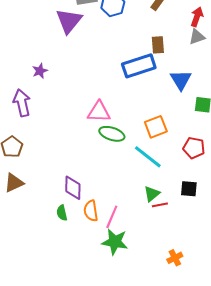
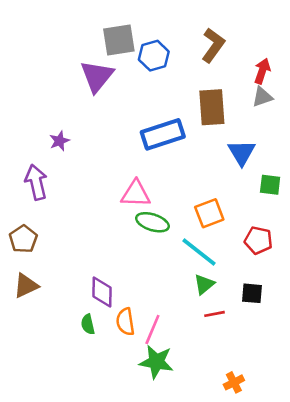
brown rectangle: (158, 45) -> (212, 107), size x1.6
blue rectangle: (139, 66) -> (163, 134), moved
green triangle: (152, 194) -> (204, 284), moved

